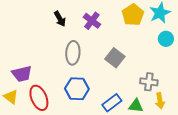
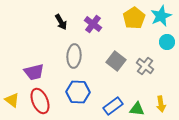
purple trapezoid: (22, 74) -> (34, 72), moved
gray cross: (149, 82) -> (145, 66), moved, turned 30

